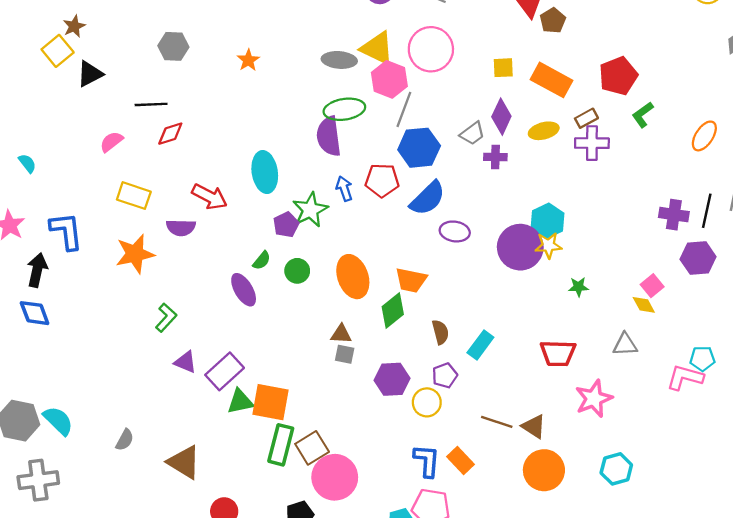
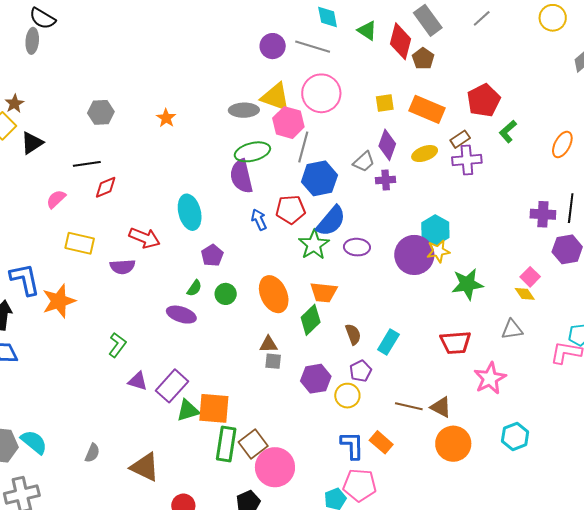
green star: (310, 210) -> (314, 245), moved
orange star: (135, 254) -> (59, 301), moved
green star: (578, 287) -> (467, 284), size x1.8
purple ellipse: (244, 290) -> (181, 315), turned -36

